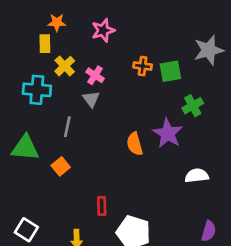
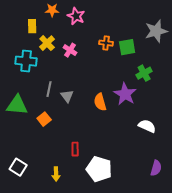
orange star: (57, 22) -> (52, 10), moved
pink star: (103, 30) -> (76, 16), turned -30
gray triangle: (91, 99) -> (67, 96), moved
white semicircle: (197, 176) -> (147, 126), turned 30

